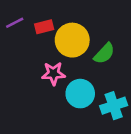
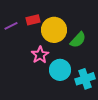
purple line: (15, 23) -> (11, 26), moved
pink star: (53, 74) -> (40, 55), turned -30

